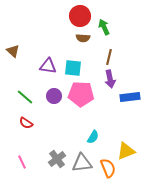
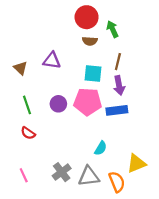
brown triangle: (13, 51) -> (20, 68), moved
purple triangle: (48, 66) -> (52, 61), moved
cyan square: (73, 68) -> (93, 74), moved
green line: (25, 97) -> (27, 105), turned 30
blue rectangle: (130, 97) -> (117, 110), moved

